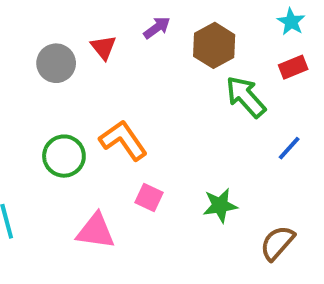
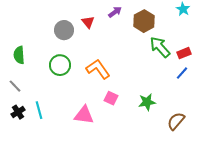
red rectangle: (293, 67) -> (184, 53), moved
green circle: (64, 156) -> (60, 65), moved

